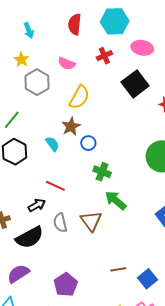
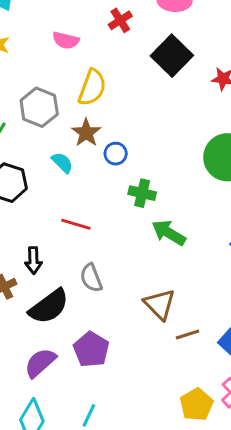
gray hexagon: (37, 82) -> (39, 107), moved
black arrow: (37, 205) -> (33, 260), moved, turned 126
brown triangle: (91, 221) -> (160, 304), moved
purple pentagon: (66, 285) -> (91, 349), moved

